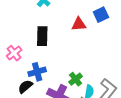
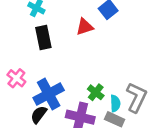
black rectangle: (42, 36) -> (43, 38), moved
blue cross: (37, 72) -> (49, 94), size x1.4

